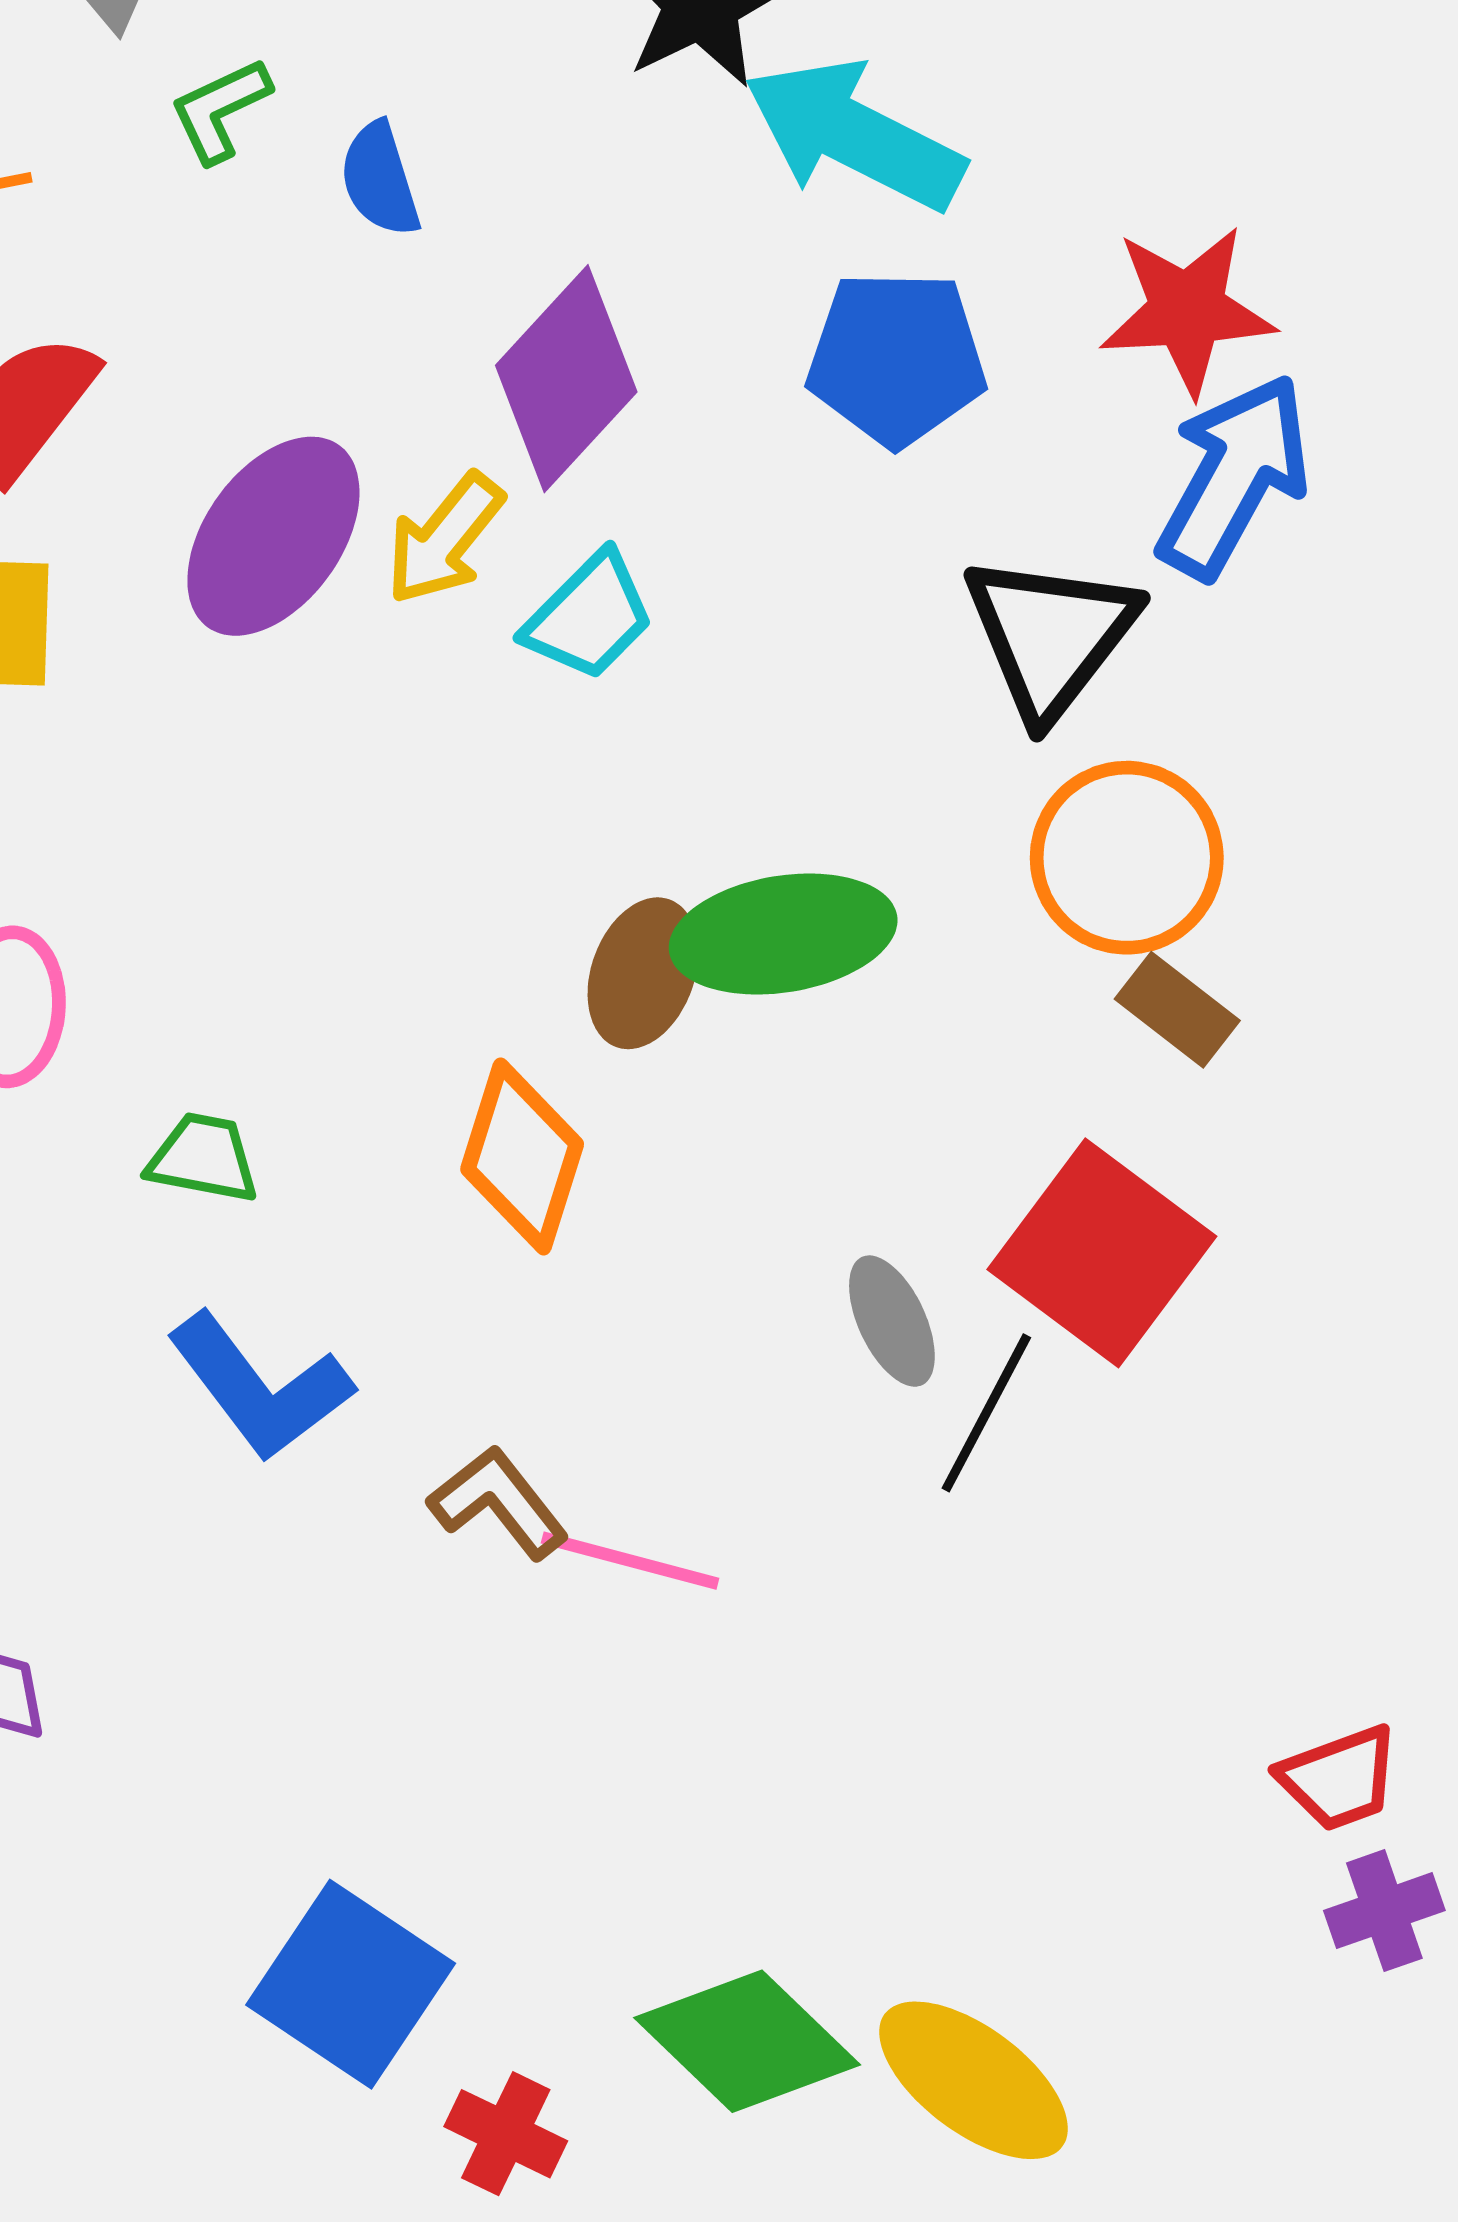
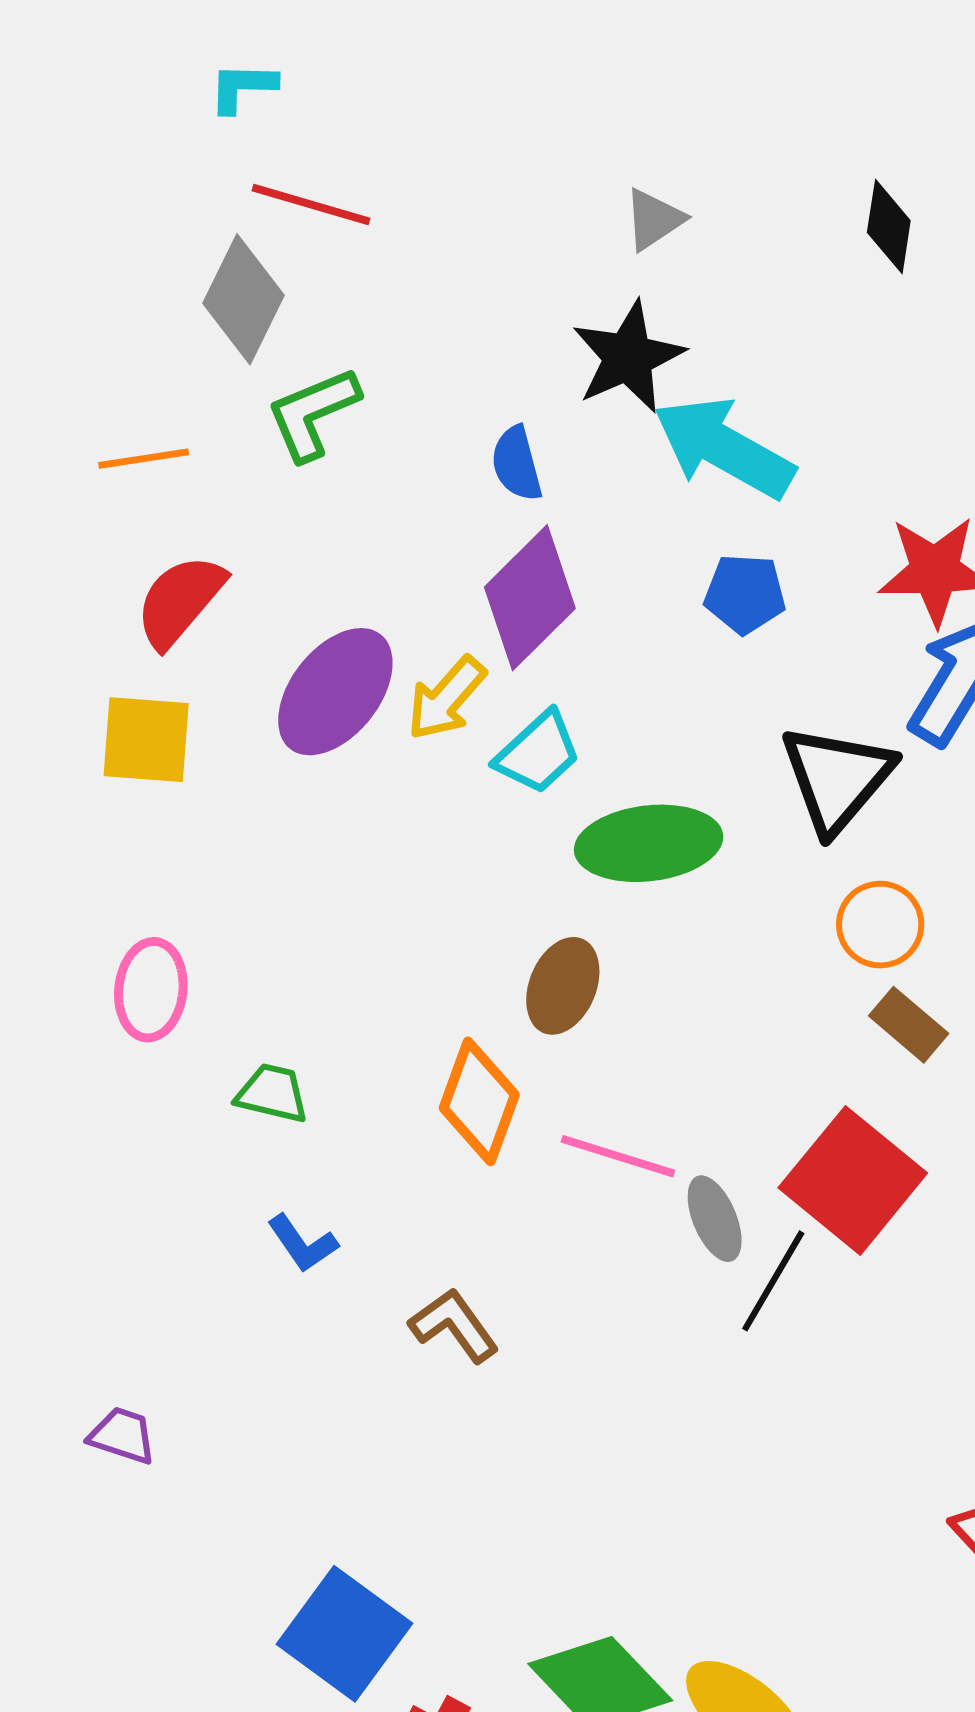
green L-shape: (220, 110) -> (313, 414), size x1.4
blue semicircle: (380, 179) -> (517, 464), moved
blue pentagon: (897, 358) -> (745, 594), size x0.7
orange circle: (1127, 858) -> (880, 925), size x0.7
green ellipse: (783, 934) -> (649, 843), moved
blue L-shape: (260, 1387) -> (302, 1243), size x0.6
pink line: (630, 1561) -> (618, 1156), moved

